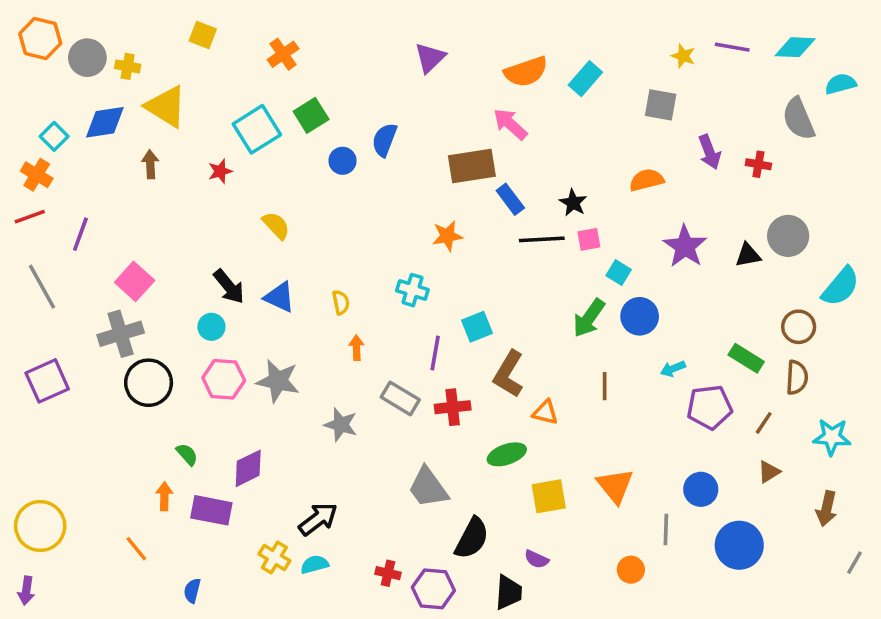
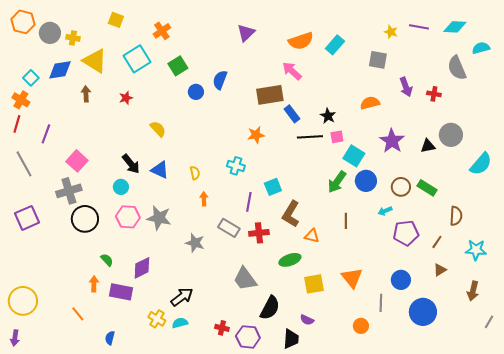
cyan square: (257, 129) -> (137, 59), moved
red line: (30, 217) -> (17, 124), turned -54
cyan square: (619, 273) -> (354, 156), size x1.5
brown circle: (799, 327) -> (401, 187), moved
green rectangle: (746, 358) -> (427, 188), moved

